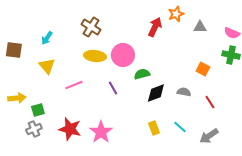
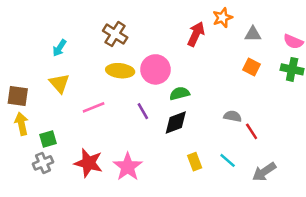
brown square: (14, 50) -> (18, 96), moved
orange square: (203, 69) -> (252, 67), moved
black diamond: (156, 93) -> (176, 123), moved
yellow arrow: (17, 98) -> (21, 124), turned -96
red line: (210, 102) -> (252, 131), moved

